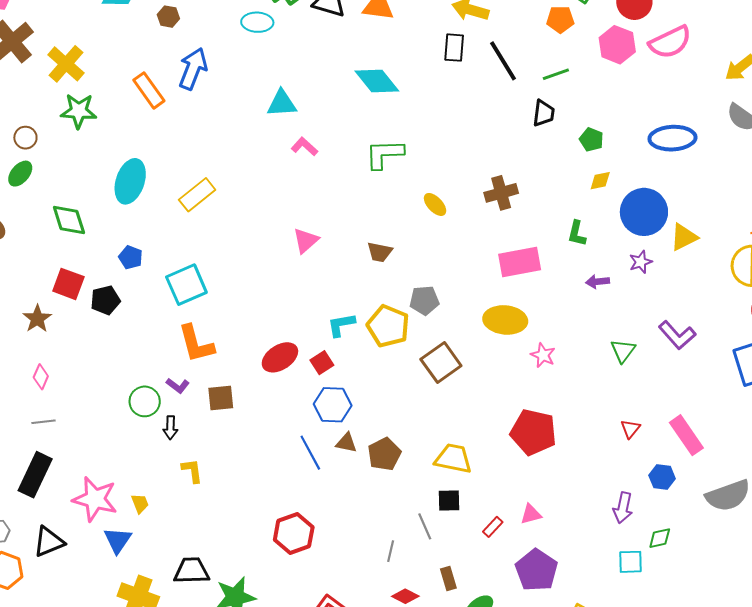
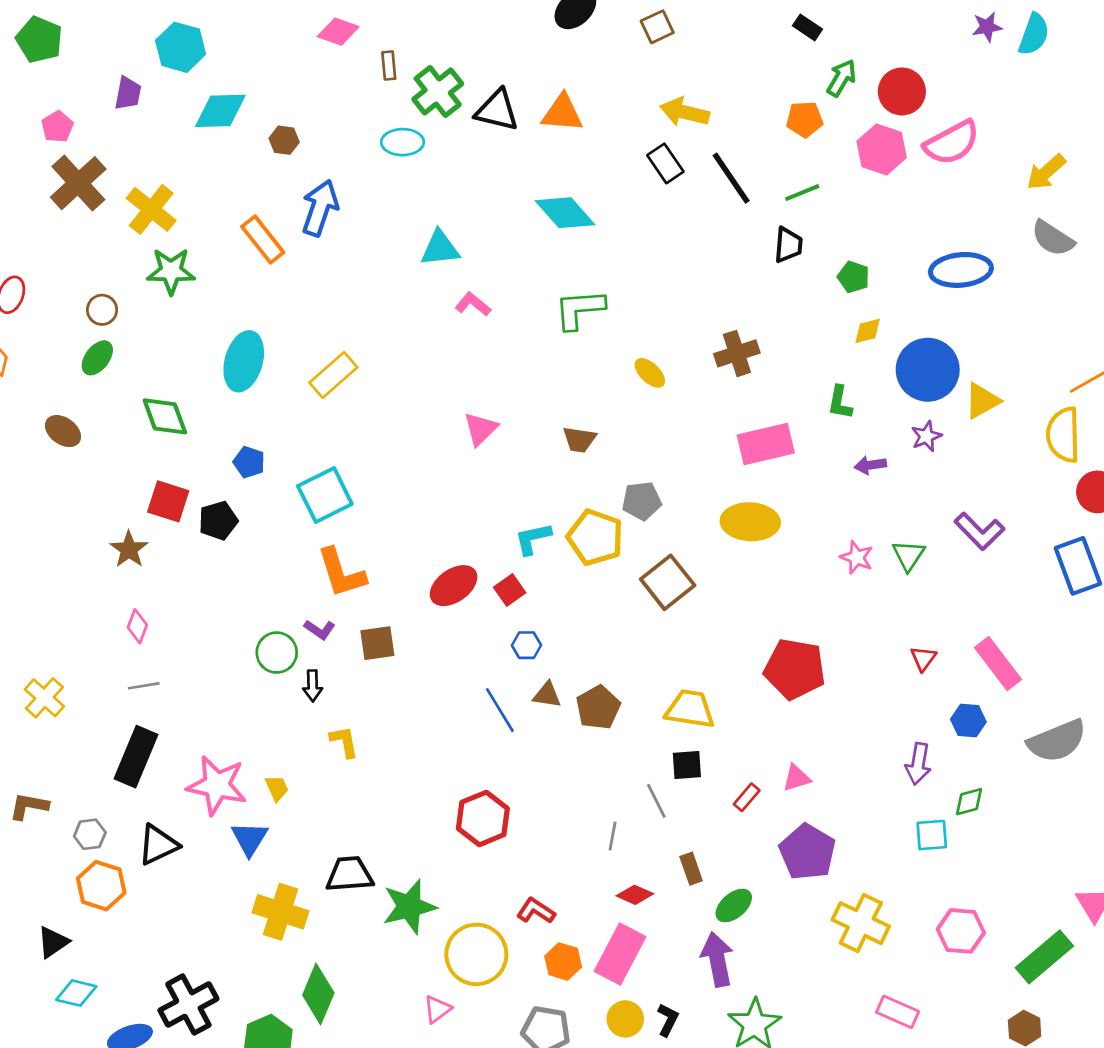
black rectangle: (454, 48) -> (665, 163), turned -36
pink star: (543, 355) -> (857, 557), moved
blue hexagon: (333, 405) -> (526, 645), size x0.6

